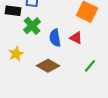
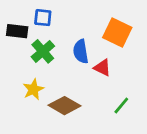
blue semicircle: (55, 38) -> (81, 51), moved
yellow star: (16, 54) -> (33, 89), moved

